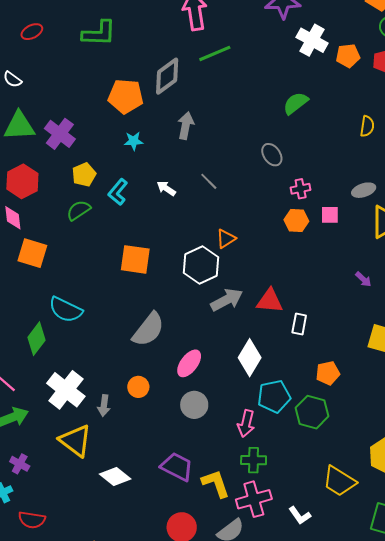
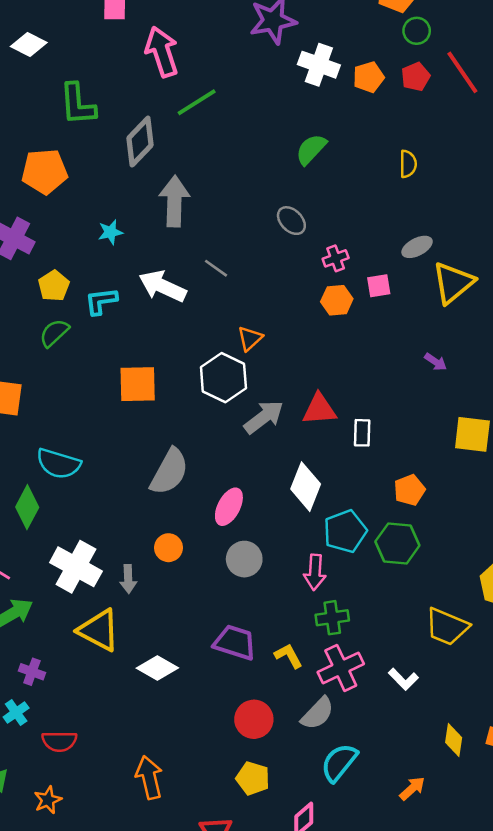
green L-shape: (99, 33) -> (78, 104), moved, turned 93
orange pentagon: (126, 96) -> (45, 171), moved
gray arrow: (186, 126) -> (174, 201), size x1.4
white arrow: (166, 188) -> (163, 286), size x1.8
cyan L-shape: (118, 192) -> (101, 301), turned 52
yellow L-shape: (216, 484) -> (289, 656), size x0.7

